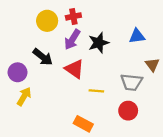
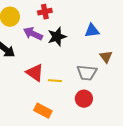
red cross: (73, 16) -> (45, 12), moved
purple arrow: (72, 39) -> (33, 34), turned 84
red triangle: (74, 69) -> (35, 73), moved

